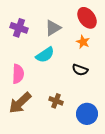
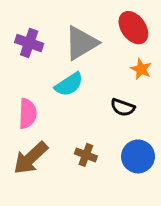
gray triangle: (53, 28) -> (81, 43), size x1.4
orange star: (83, 42) -> (141, 69), moved
blue circle: (87, 114) -> (138, 156), moved

